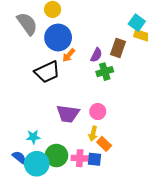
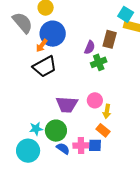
orange arrow: (69, 55) -> (42, 46), moved
yellow arrow: (93, 134) -> (107, 111), moved
green circle: (56, 156) -> (56, 131), moved
blue semicircle: (19, 157) -> (63, 149), moved
cyan circle: (37, 164) -> (28, 151), moved

